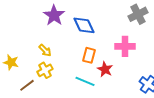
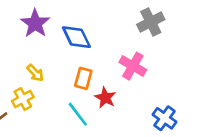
pink cross: (125, 46) -> (133, 66), turned 30
yellow arrow: (45, 50) -> (35, 73), moved
cyan line: (85, 81) -> (78, 114), turned 30

